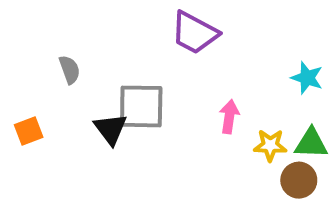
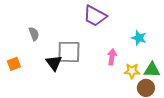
cyan star: (307, 78) -> (139, 38), moved

